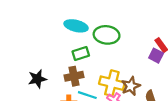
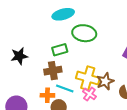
cyan ellipse: (76, 26) -> (63, 14), moved, turned -30
black star: (37, 79) -> (19, 56), moved

